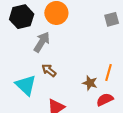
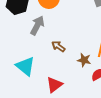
brown arrow: (49, 70) -> (58, 46), moved

